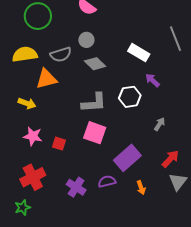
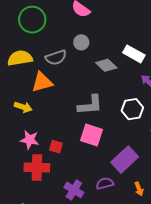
gray diamond: (95, 64) -> (106, 65), moved
white hexagon: (130, 97) -> (132, 109), moved
red cross: (33, 177) -> (37, 167), moved, turned 30

